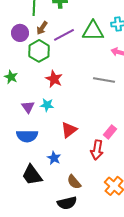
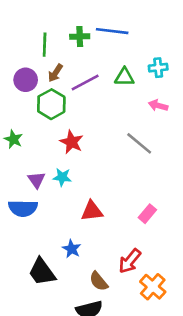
green triangle: (93, 31) -> (124, 77), size x0.7
gray line: (104, 80) -> (139, 143), turned 30
red triangle: (69, 130) -> (92, 211), turned 30
blue semicircle: (27, 136) -> (23, 208), moved
red arrow: (97, 150) -> (130, 261), moved, turned 30

